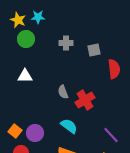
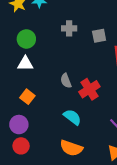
green circle: (26, 39) -> (26, 39), moved
orange square: (15, 131) -> (27, 97), moved
purple circle: (35, 133) -> (19, 125), moved

